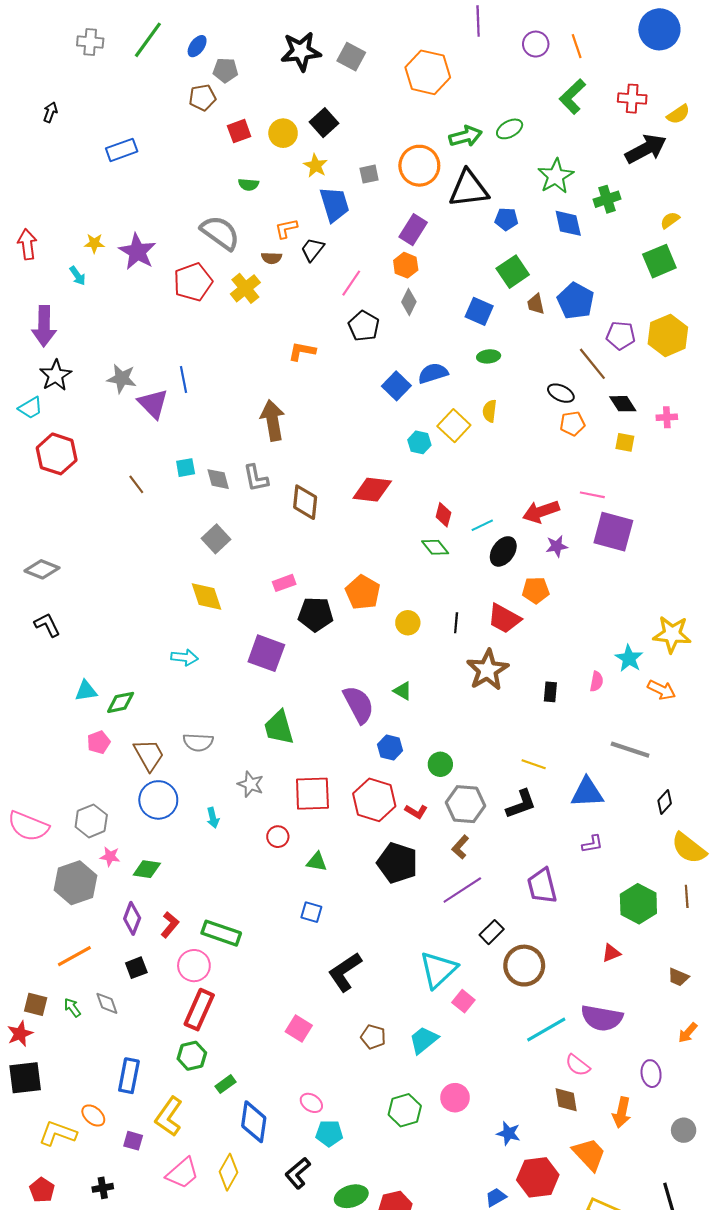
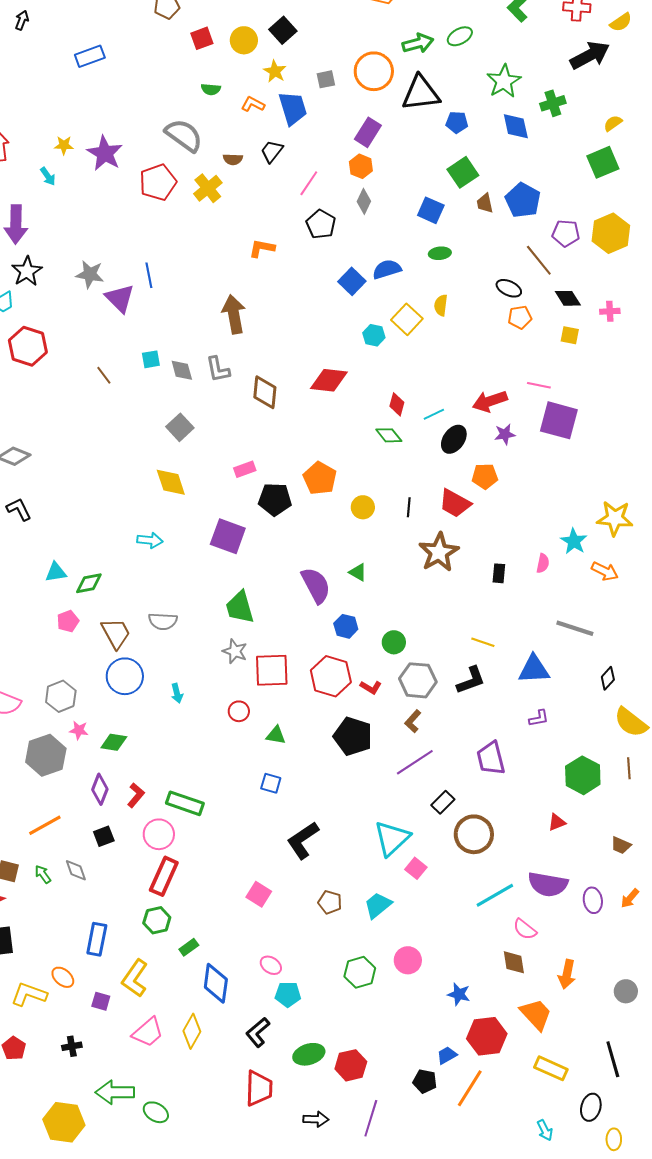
orange L-shape: (286, 229) -> (253, 104), moved, turned 40
gray star: (251, 784) -> (235, 651), moved
purple ellipse: (651, 1074) -> (593, 900), moved

